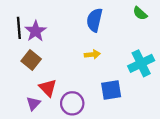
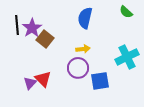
brown square: (31, 60) -> (45, 39), moved
purple triangle: (33, 103) -> (30, 83), moved
purple circle: (72, 103) -> (78, 68), moved

